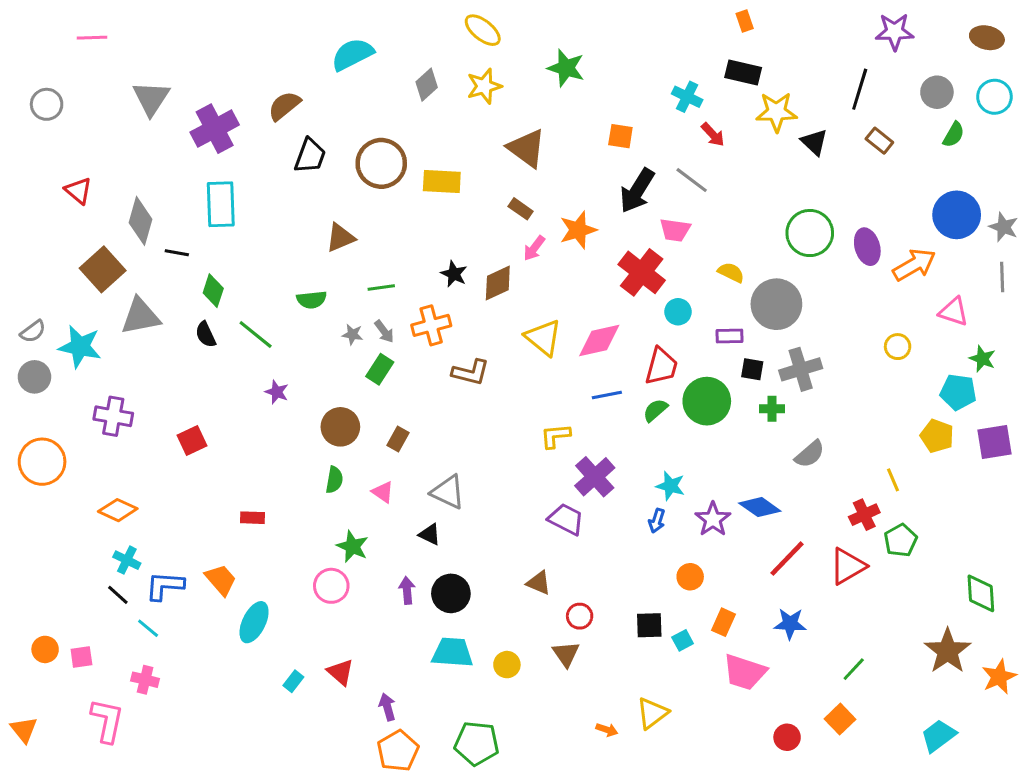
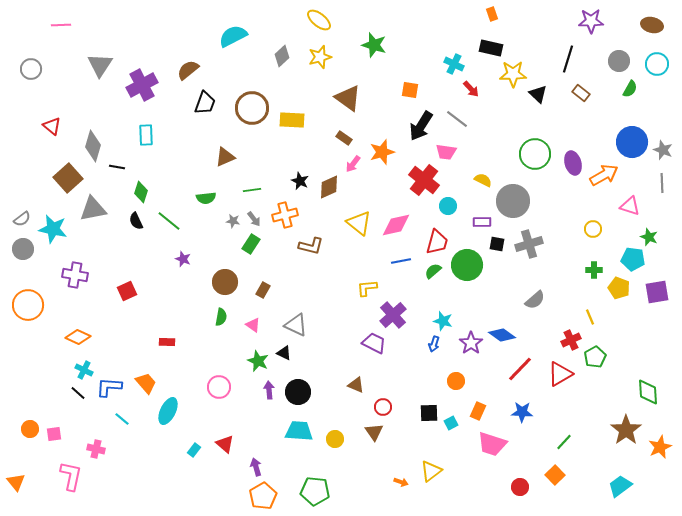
cyan rectangle: (221, 204) -> (146, 135), size x0.7
green cross: (772, 409) -> (594, 270), moved
green star: (352, 546) -> (258, 361), moved
cyan line: (148, 628) -> (122, 419), moved

